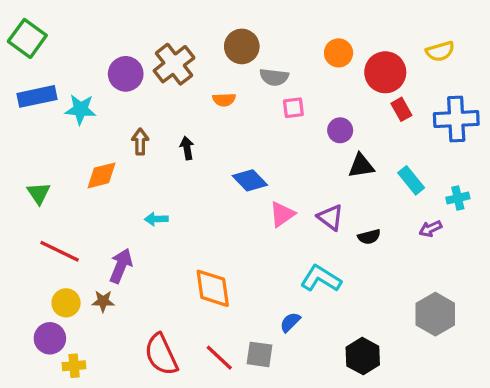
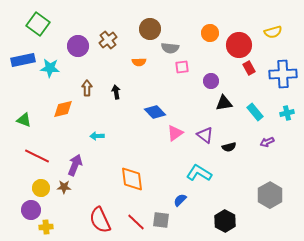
green square: (27, 38) -> (38, 24), moved
brown cross: (174, 64) -> (108, 40), size x0.7
green triangle: (39, 193) -> (24, 120), turned -35
cyan cross: (458, 198) -> (287, 113), moved

